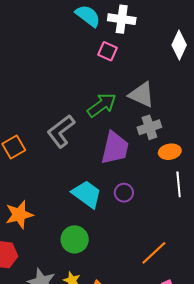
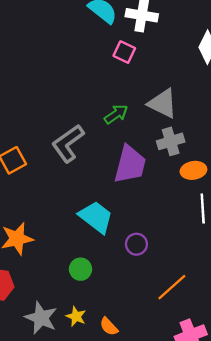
green arrow: (102, 105) -> (116, 114), size x0.7
purple circle: (124, 193) -> (136, 244), moved
green circle: (75, 239) -> (81, 269), size x0.7

